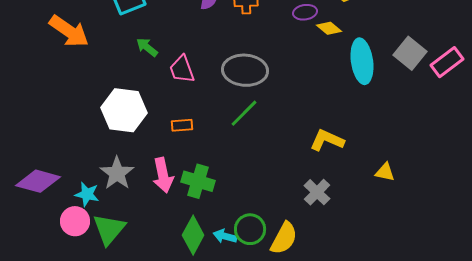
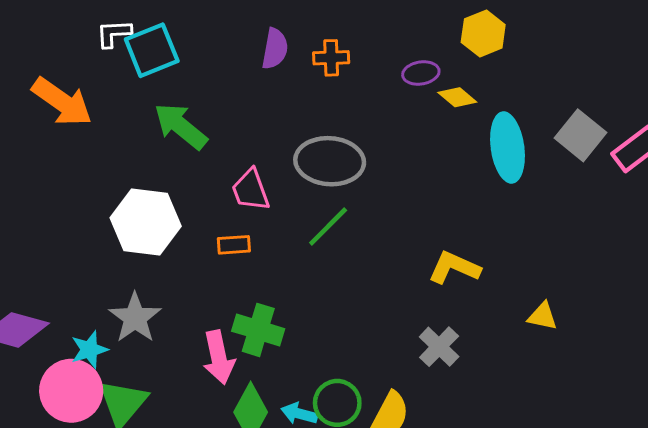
green arrow: (147, 47) -> (181, 126), size x1.6
pink trapezoid: (182, 69) -> (251, 190), moved
pink arrow: (163, 175) -> (219, 357), moved
cyan star: (87, 194) -> (89, 350), turned -30
pink circle: (75, 221) -> (71, 391), size x1.4

